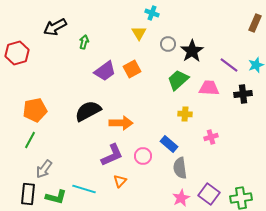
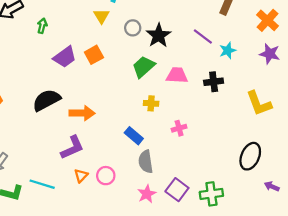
purple line: (229, 65) -> (203, 37), moved
pink circle: (143, 156) -> (106, 176), moved

